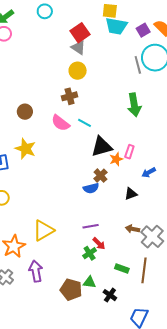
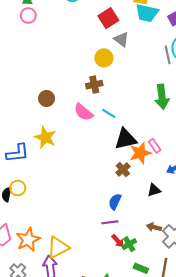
gray triangle: (78, 48) -> (121, 39), moved
pink rectangle: (129, 152) -> (155, 146), turned -56
orange star: (116, 159) -> (140, 153), size x1.5
blue semicircle: (91, 188) -> (115, 202), moved, turned 126
yellow triangle: (43, 230) -> (58, 247), moved
green cross: (90, 253) -> (129, 244), moved

